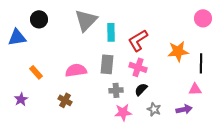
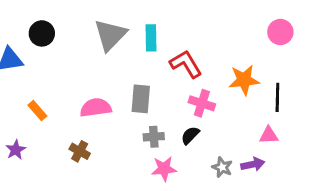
cyan rectangle: (111, 32) -> (151, 38), moved
red L-shape: (138, 40) -> (186, 64), turned 90
pink cross: (138, 67) -> (202, 103), moved
gray star: (154, 109) -> (222, 167), moved

